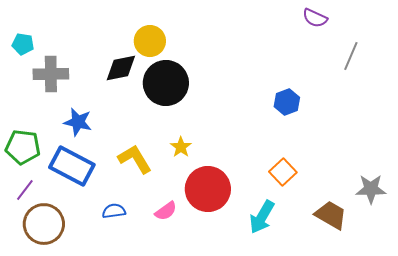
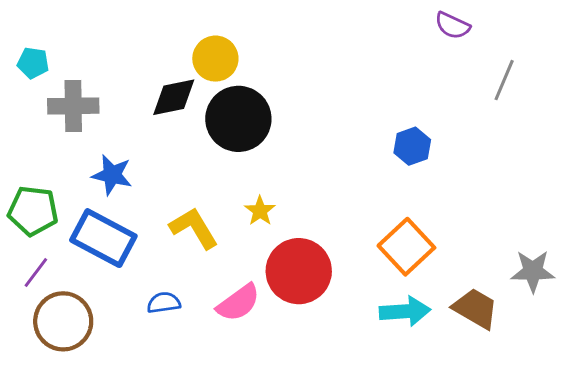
orange square: (283, 172) -> (406, 247), size x1.4
pink semicircle: (166, 211) -> (238, 303), size x1.4
cyan arrow: (262, 217) -> (405, 311), moved, turned -124

